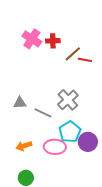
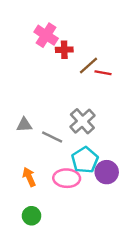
pink cross: (32, 39) -> (46, 35), moved
orange arrow: (24, 146) -> (29, 177), turned 84

